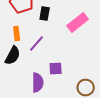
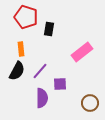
pink rectangle: (78, 22) -> (82, 52), moved
purple line: (37, 44) -> (40, 71), moved

